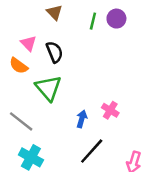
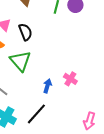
black line: (92, 151) -> (36, 114), moved

